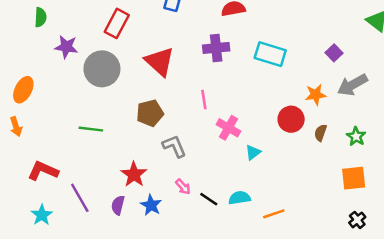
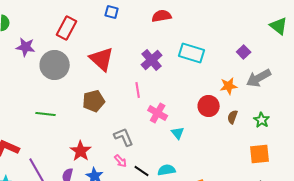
purple cross: (216, 48) -> (152, 60), moved, turned -35
gray L-shape: (174, 146) -> (124, 137), moved
cyan triangle: (253, 152) -> (178, 133), turned -32

